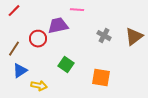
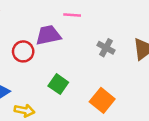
orange square: (101, 78) -> (102, 100), turned 30

